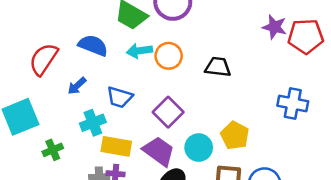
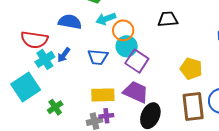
orange circle: (169, 56) -> (123, 30), moved
red semicircle: (44, 59) -> (34, 40), turned -104
cyan cross: (93, 123) -> (45, 59), moved
cyan circle: (199, 148) -> (127, 46), moved

